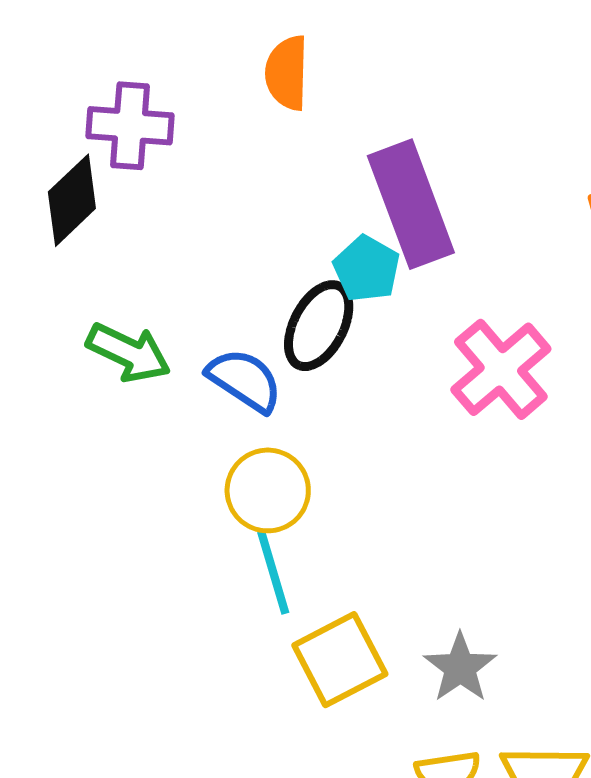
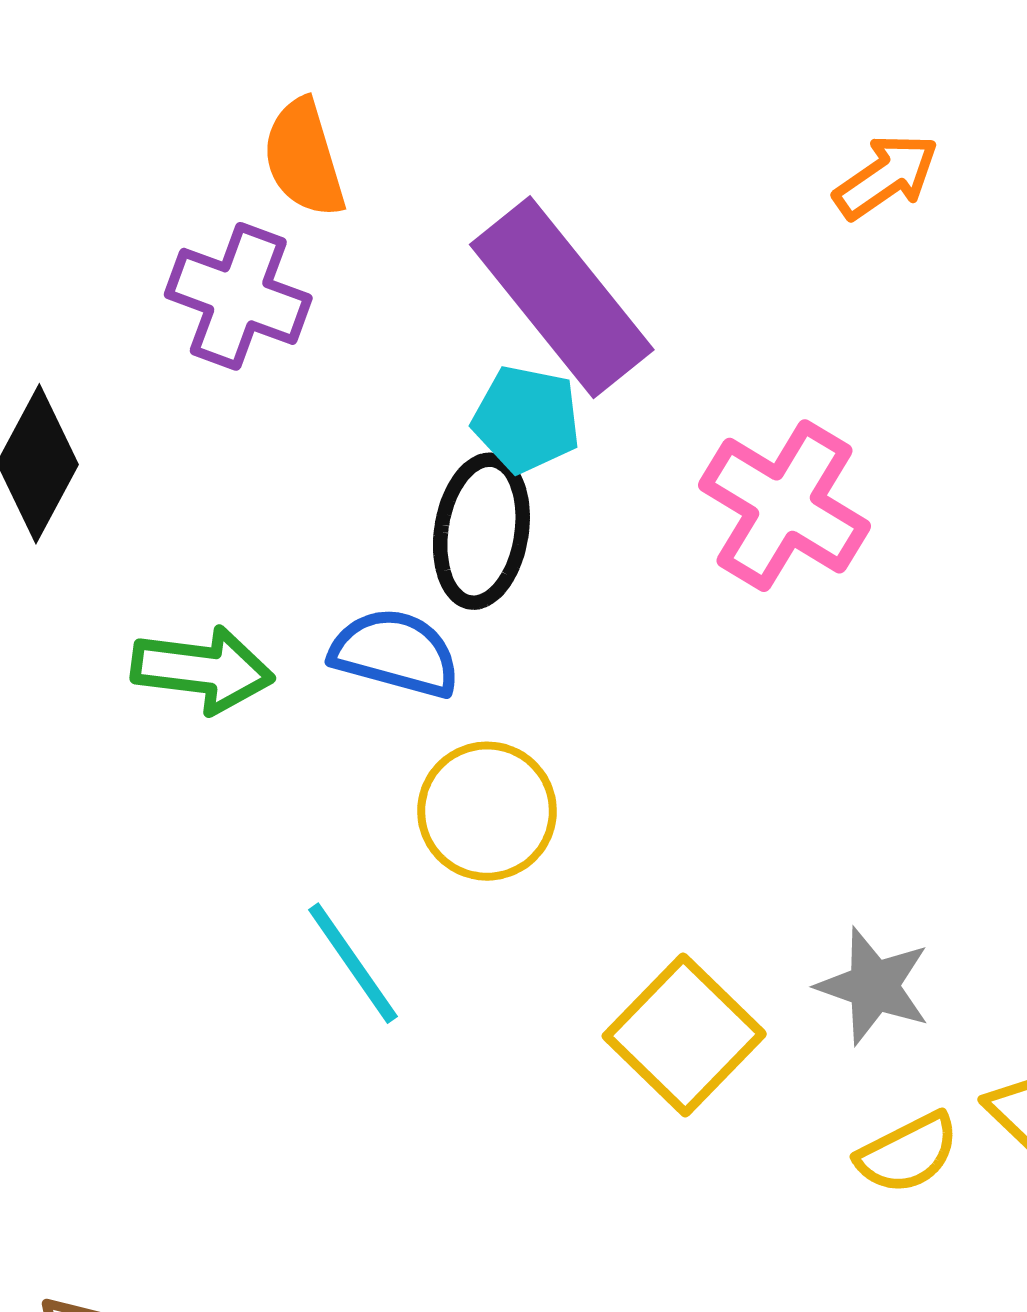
purple cross: (130, 126) -> (238, 296), moved, turned 34
cyan line: (273, 573) -> (353, 963), moved

